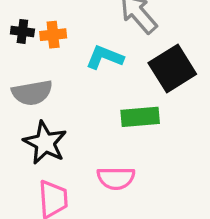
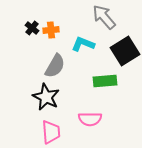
black cross: (22, 31) -> (32, 28), turned 32
gray semicircle: (32, 93) -> (55, 66), moved, turned -50

